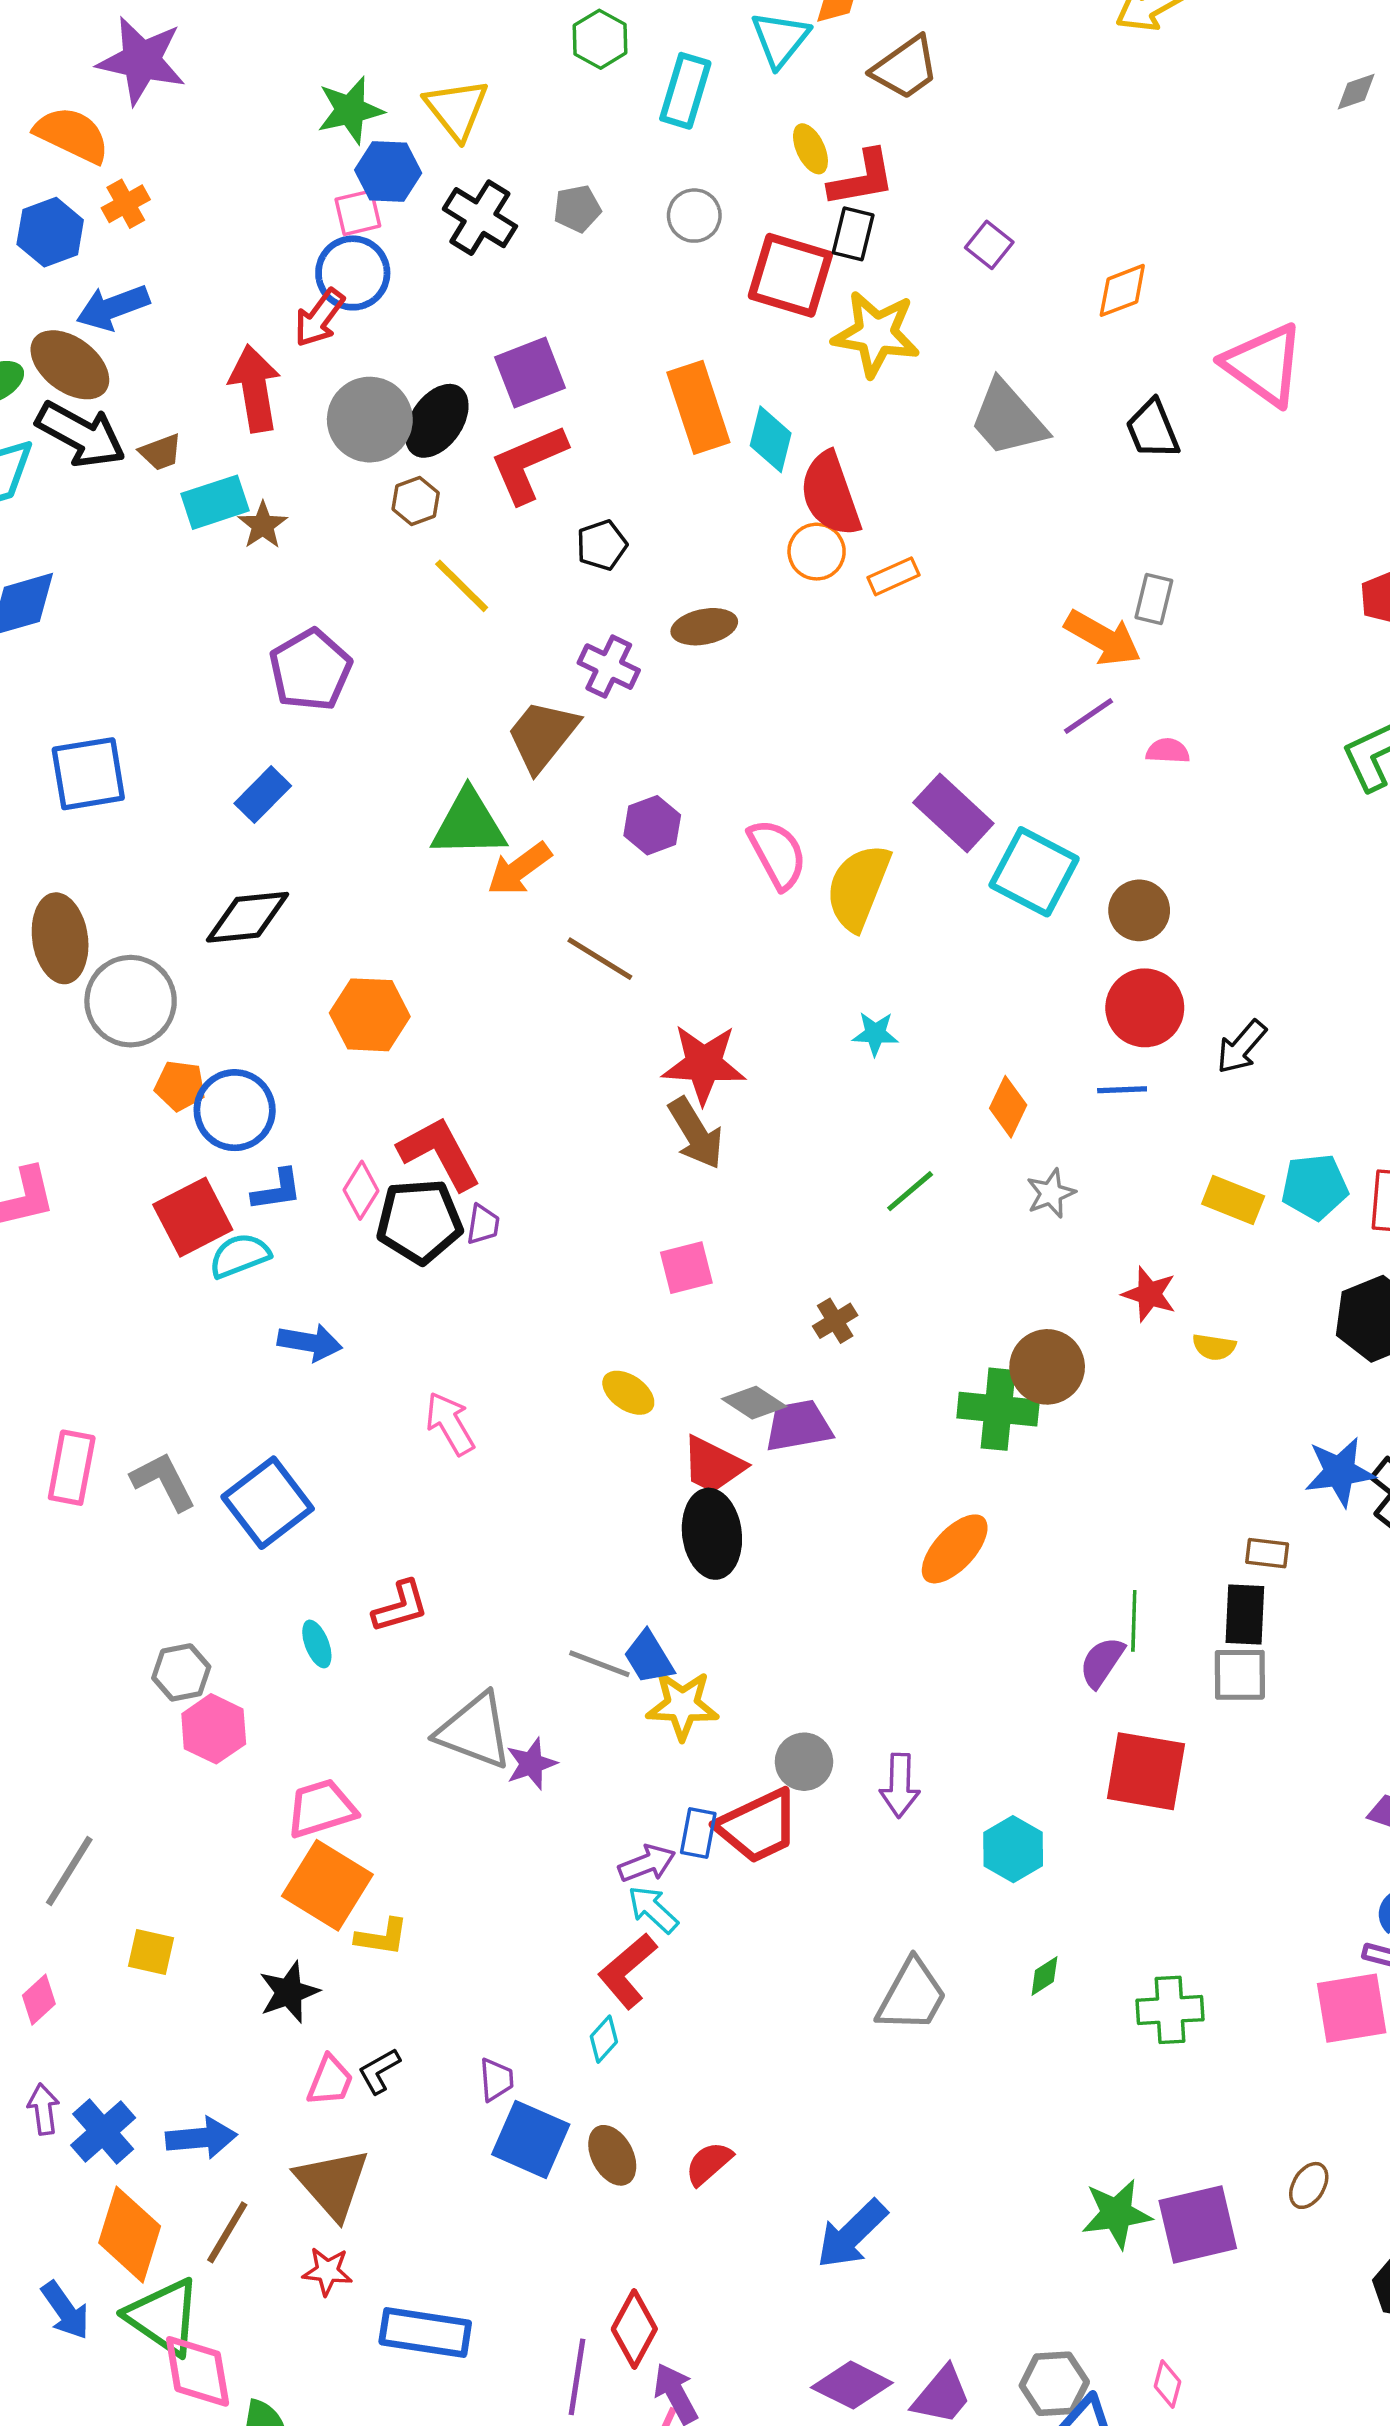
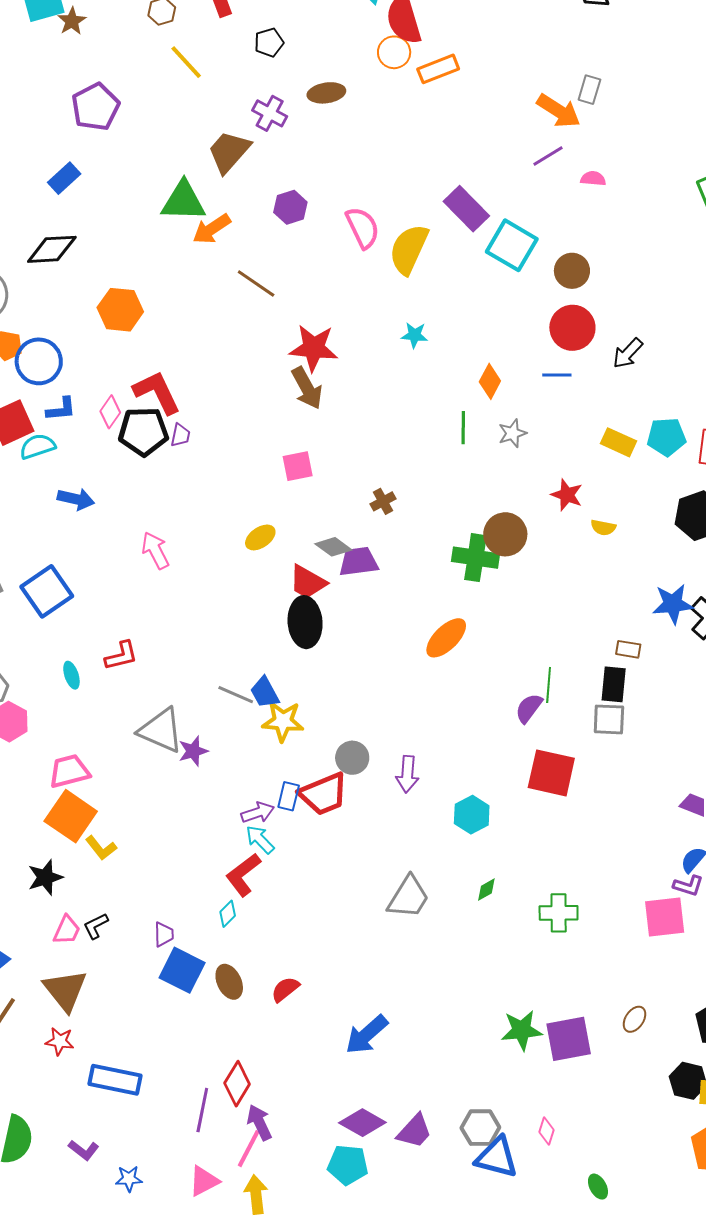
orange rectangle: (893, 576) -> (438, 69), size x1.4
green line: (910, 1191) -> (463, 428), moved, turned -52
yellow ellipse: (628, 1393) -> (260, 537), turned -72
yellow L-shape: (382, 1937) -> (101, 848), turned 40

